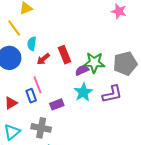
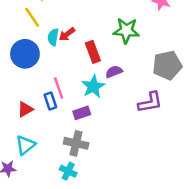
red arrow: (43, 59) -> (67, 34), moved
green star: (94, 63) -> (126, 31), moved
cyan star: (83, 92) -> (93, 86), moved
gray cross: (41, 128) -> (76, 143), moved

